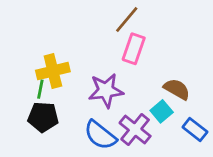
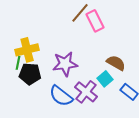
pink rectangle: (134, 49) -> (95, 21), moved, turned -45
black pentagon: (43, 117) -> (30, 74), moved

